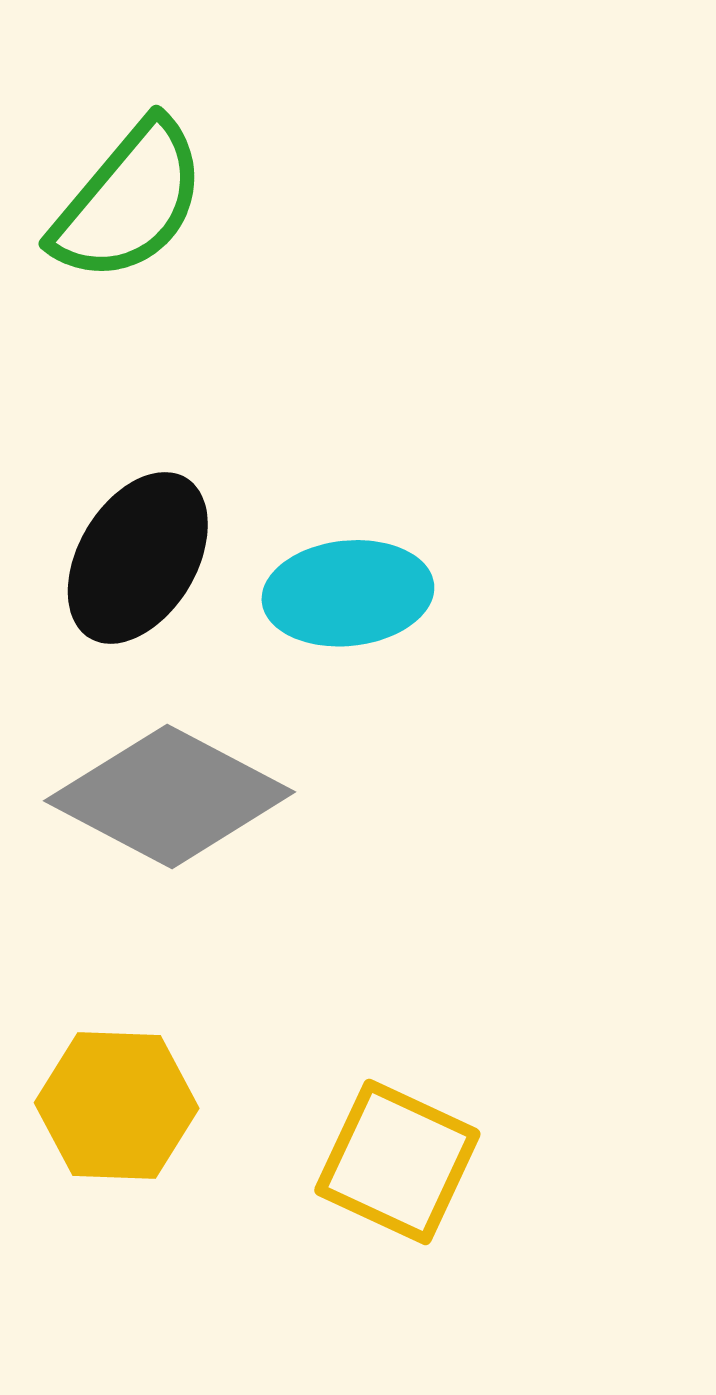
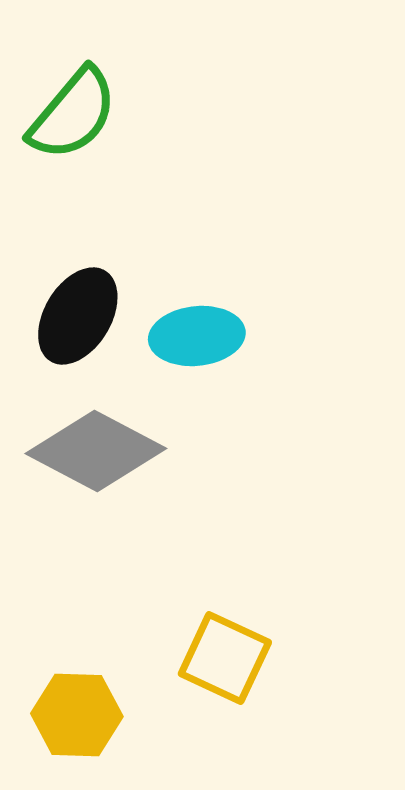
yellow hexagon: (117, 1106) -> (77, 715), moved

